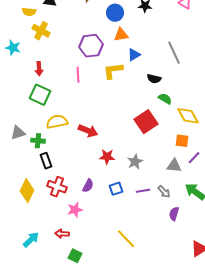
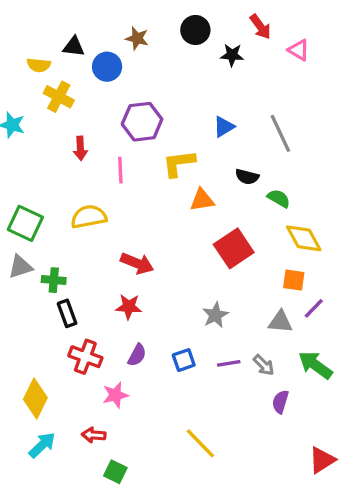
blue circle: (115, 13) -> (107, 67), moved
orange triangle: (121, 35) -> (202, 200), moved
blue triangle: (134, 55) -> (224, 127), moved
red arrow: (39, 69) -> (80, 148), moved
green square: (40, 95) -> (25, 223), moved
green semicircle: (165, 99) -> (279, 198), moved
yellow semicircle: (57, 122) -> (89, 217), moved
red star: (107, 157) -> (129, 307), moved
yellow diamond: (27, 191) -> (35, 398), moved

